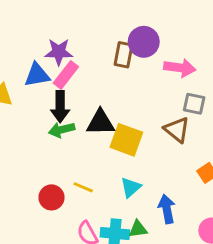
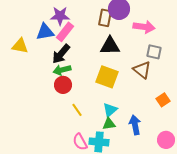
black arrow: (60, 107) -> (61, 54), turned 40
black triangle: (100, 122) -> (110, 46), moved
yellow line: (83, 187) -> (77, 110), turned 32
red circle: (51, 197) -> (63, 85), moved
green triangle: (138, 229) -> (109, 124), moved

